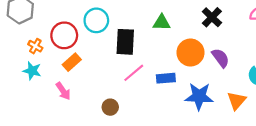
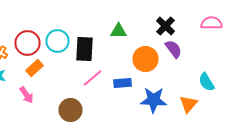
cyan circle: (96, 20) -> (58, 41), moved
purple semicircle: (220, 58) -> (174, 49), moved
brown circle: (110, 107) -> (70, 110), size x1.5

